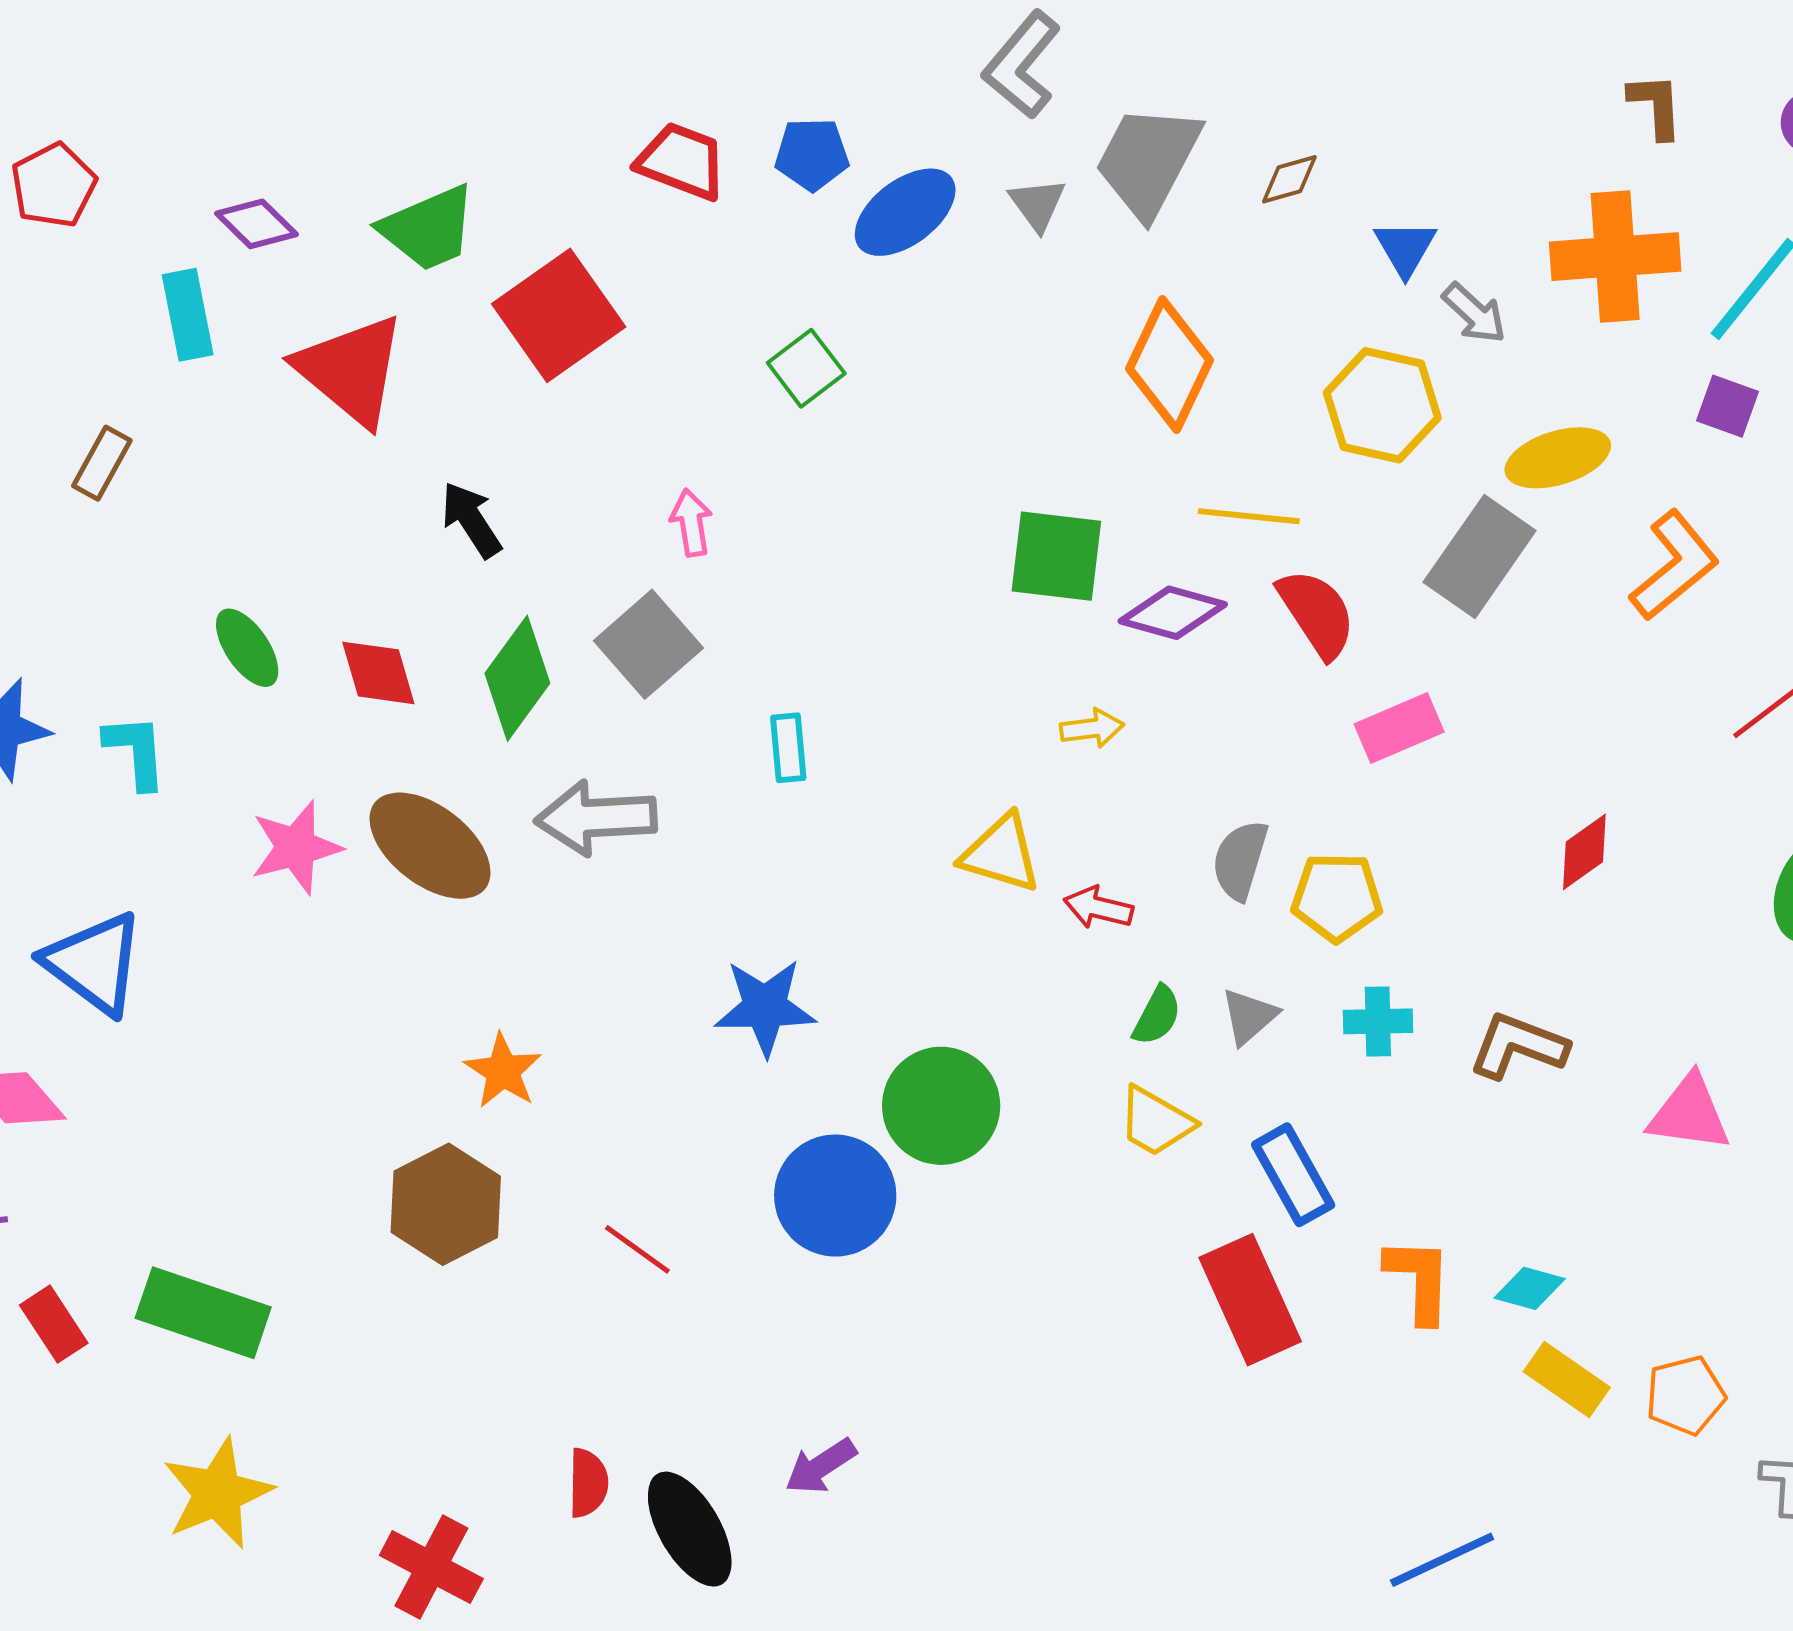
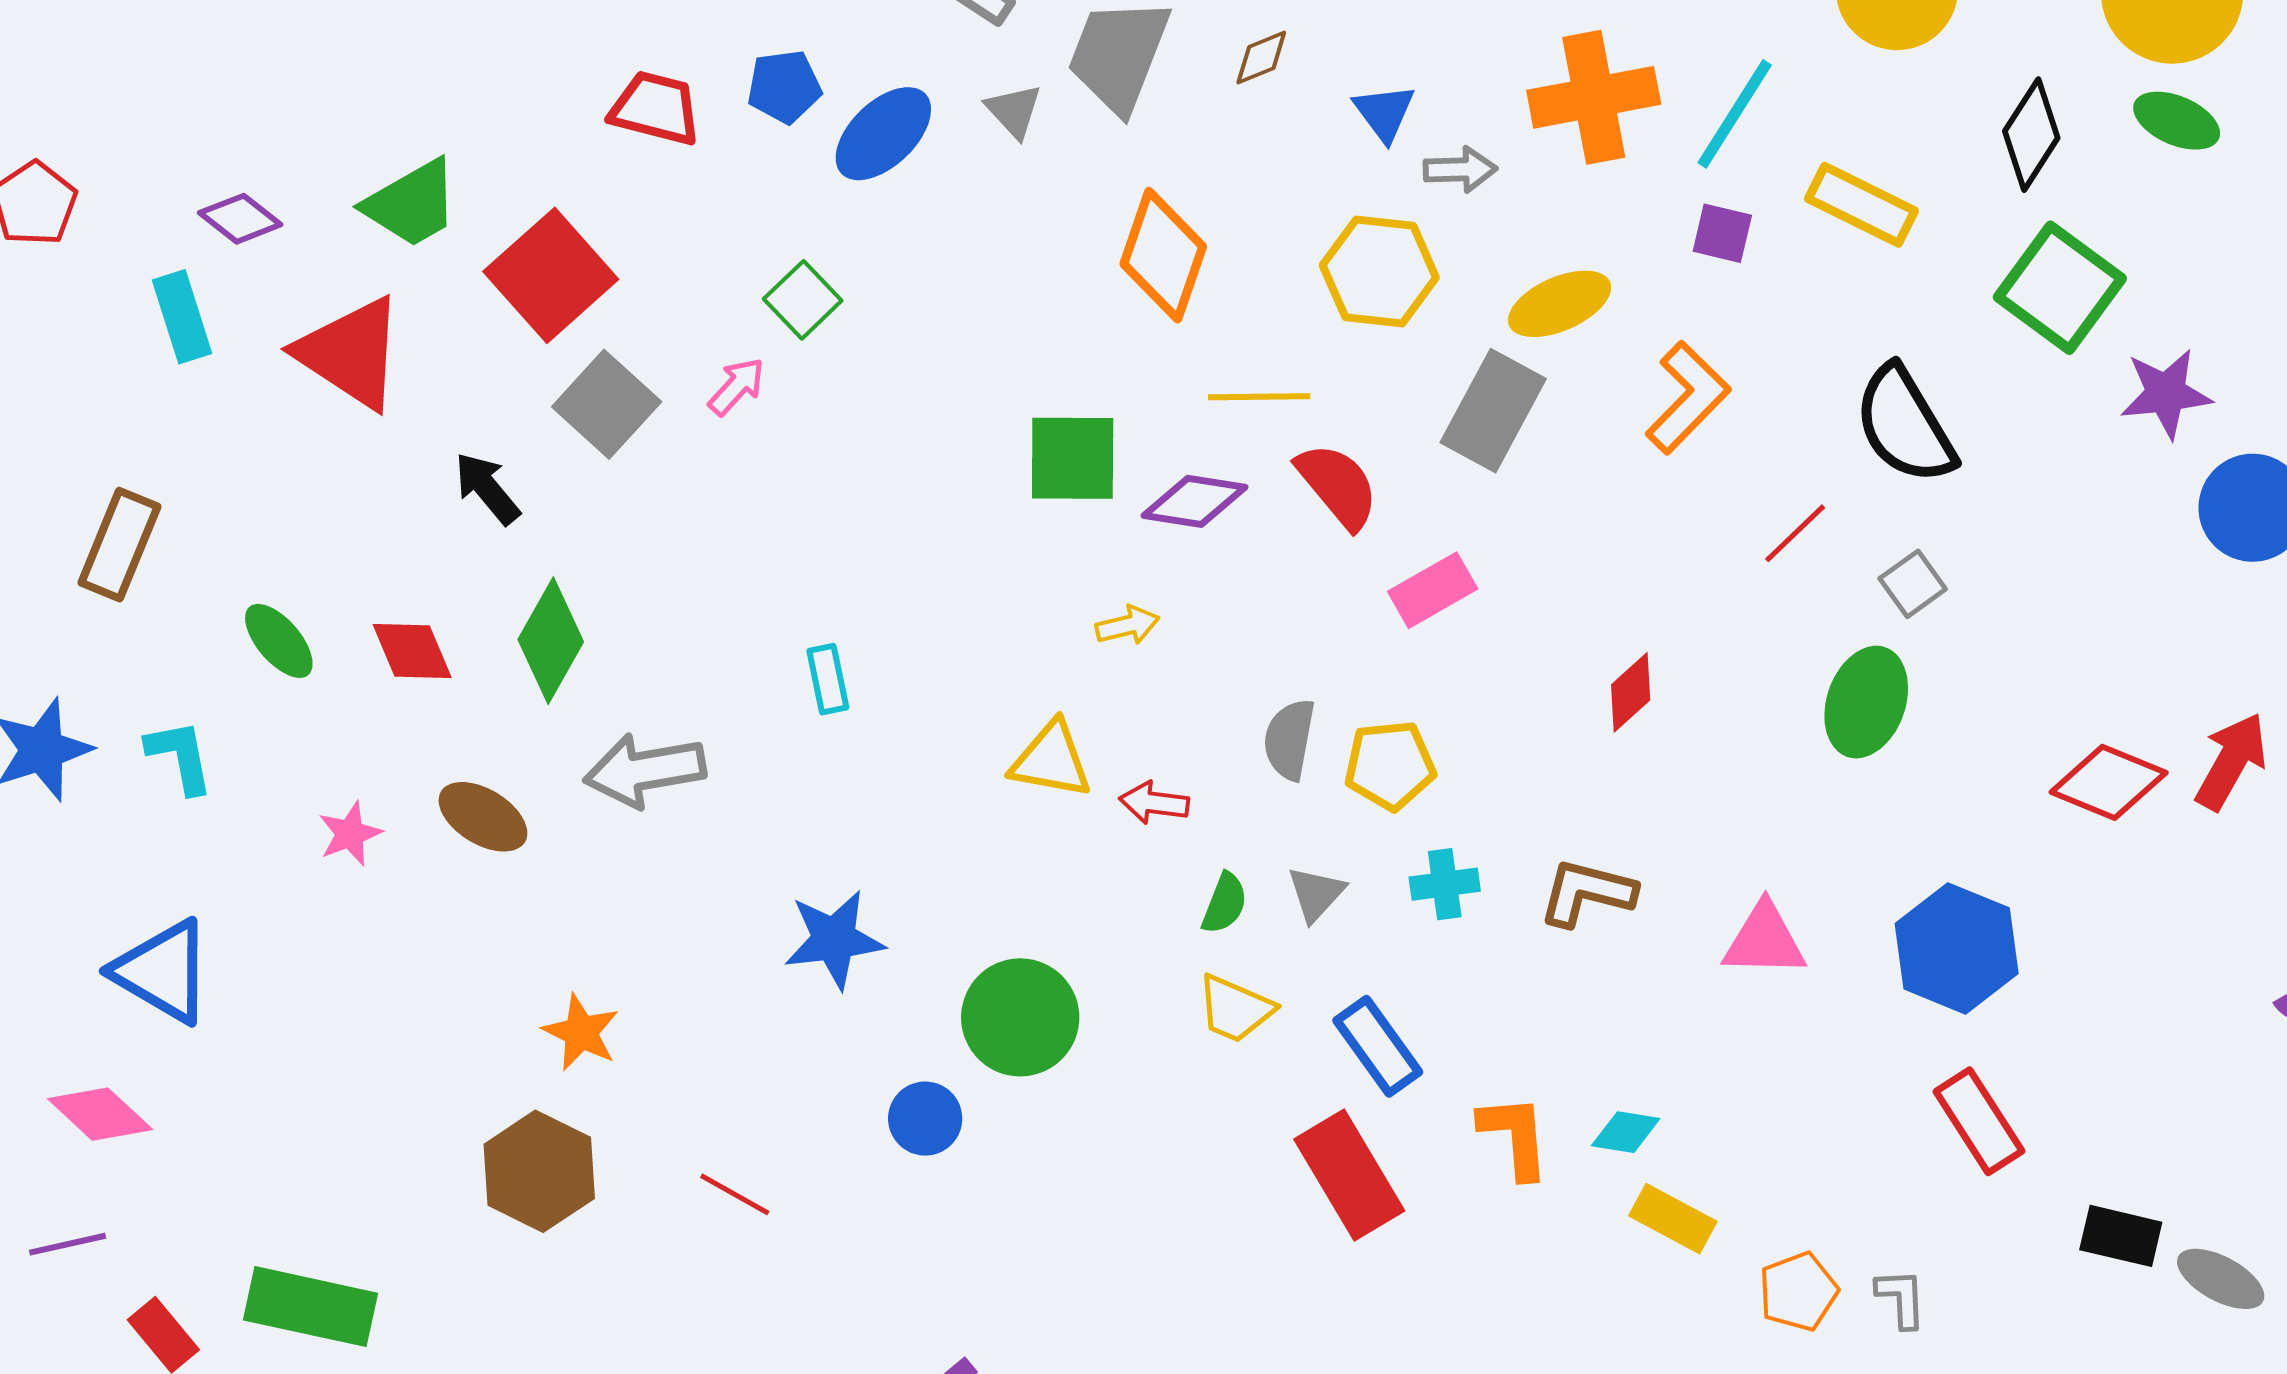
gray arrow: (1474, 313) -> (1460, 170), turned -38
brown rectangle: (102, 463) -> (119, 545), moved, size x1.5
pink arrow: (691, 523) -> (737, 387), moved, turned 58
gray square: (648, 644) -> (607, 404), moved
brown ellipse: (430, 846) -> (483, 817), size x0.7
pink star: (296, 847) -> (350, 834), size x0.7
blue circle: (835, 1196) -> (925, 1119), size x0.6
orange pentagon: (1685, 1395) -> (1798, 1292), moved

